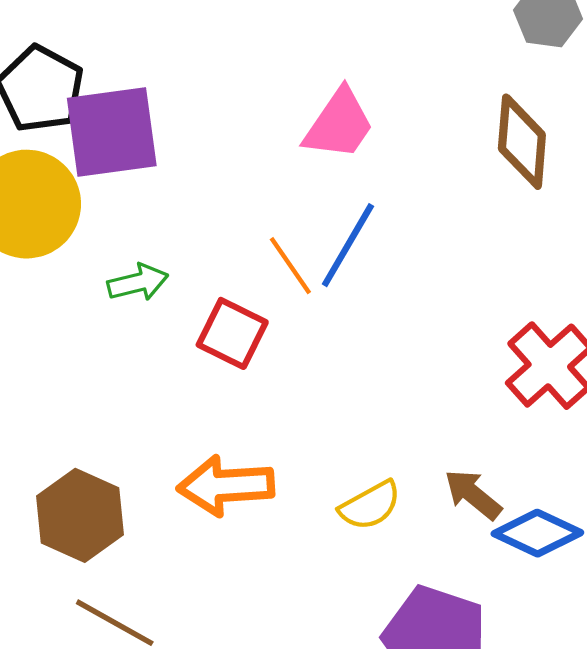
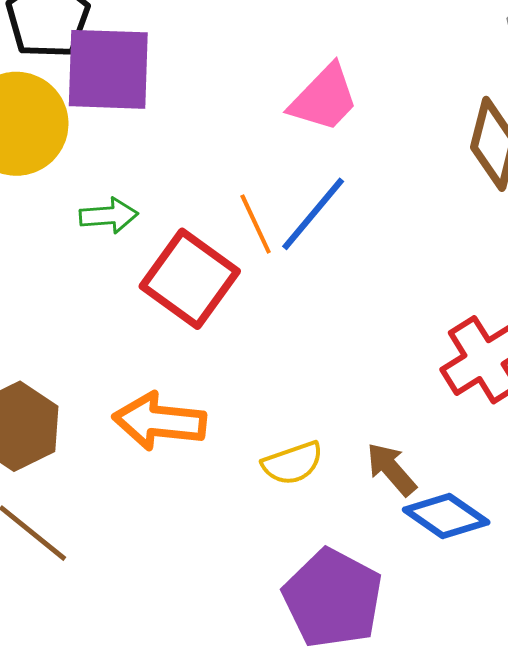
red square: (232, 333) -> (190, 279), size x1.4

